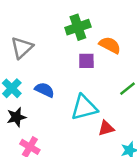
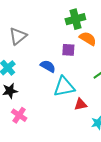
green cross: (78, 27) -> (75, 19), moved
blue semicircle: (45, 90) -> (48, 66), moved

